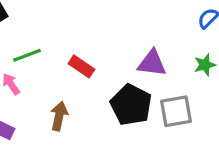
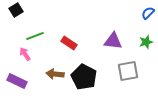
black pentagon: (131, 105) -> (84, 77), moved
brown arrow: (59, 116) -> (55, 74), turned -96

